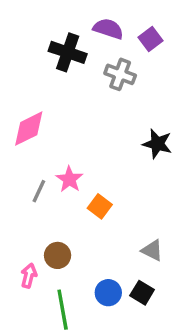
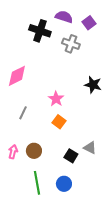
pink star: (69, 179) -> (56, 99), moved
pink arrow: (29, 276) -> (13, 152), moved
blue circle: (108, 293) -> (64, 184), moved
black square: (142, 293) -> (71, 156), moved

